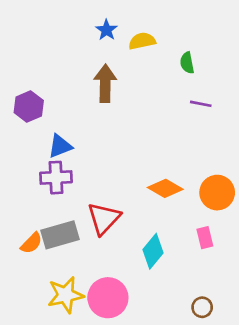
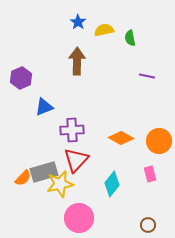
green semicircle: (187, 63) -> (130, 38), moved
purple cross: (56, 178) -> (72, 130), moved
yellow star: (66, 295) -> (60, 184), moved

